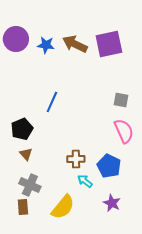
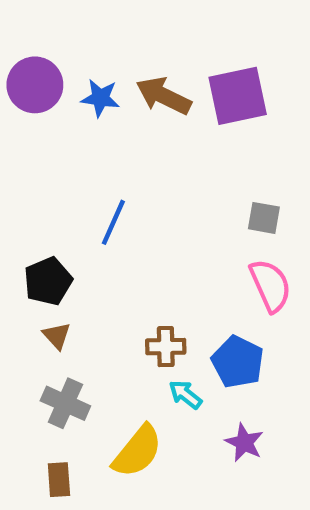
brown rectangle: (23, 207) -> (59, 480), moved

